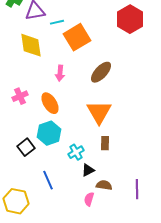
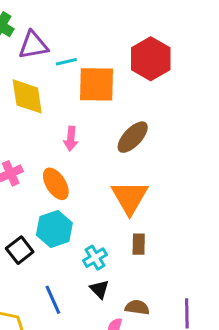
red hexagon: (130, 19) -> (151, 59), moved
orange square: (77, 37) -> (96, 84), turned 32
black triangle: (88, 170) -> (100, 289), moved, turned -48

